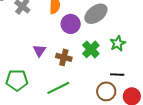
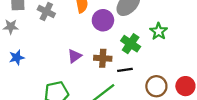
purple triangle: (39, 51) -> (75, 56), turned 32
black line: (117, 75) -> (125, 70), moved

